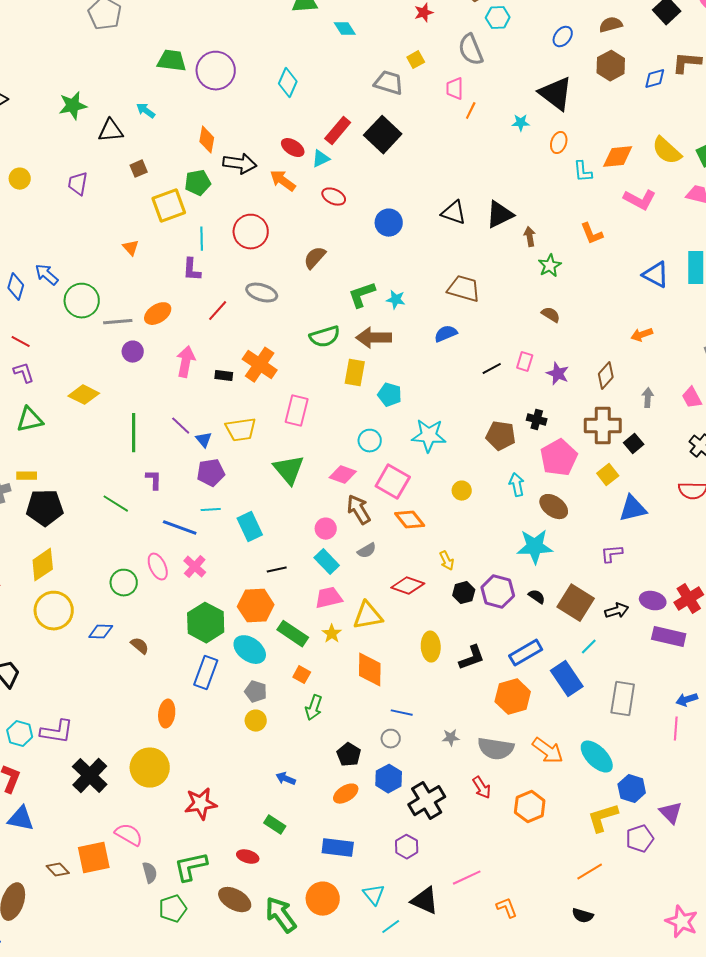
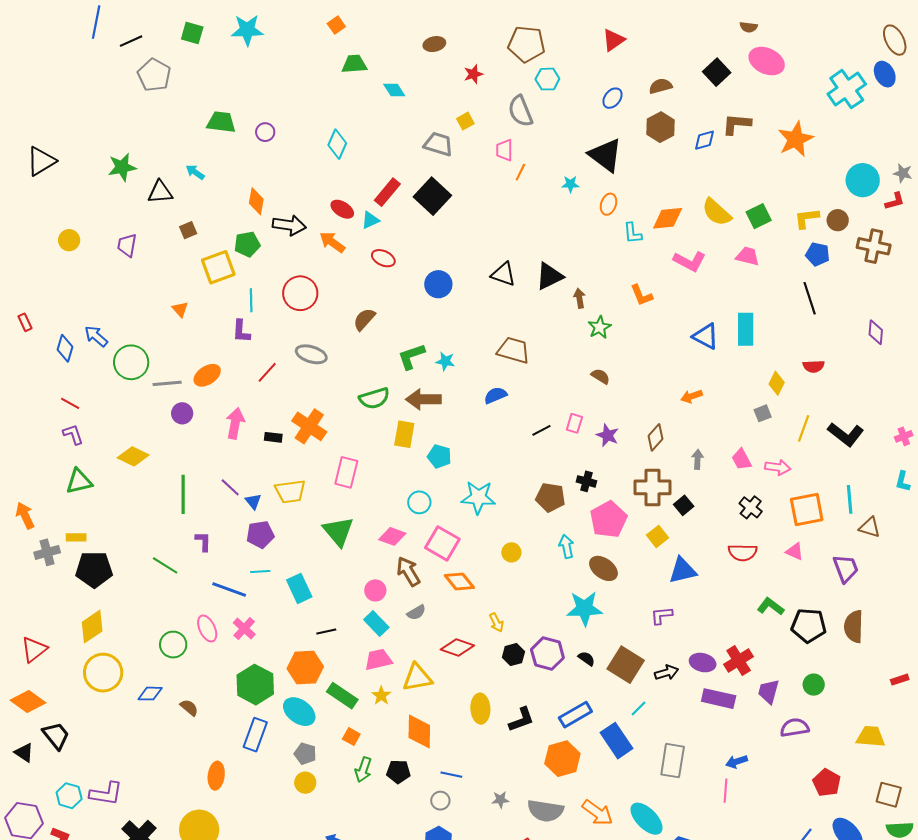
purple circle: (216, 71) -> (265, 132), size x0.5
black pentagon: (349, 755) -> (398, 772), moved, turned -30

